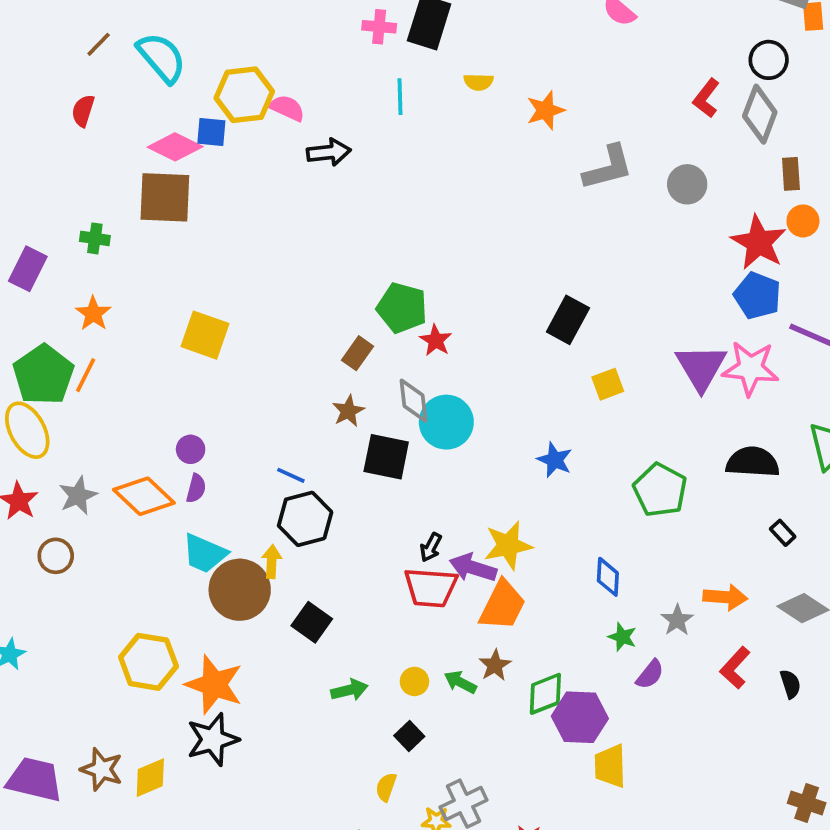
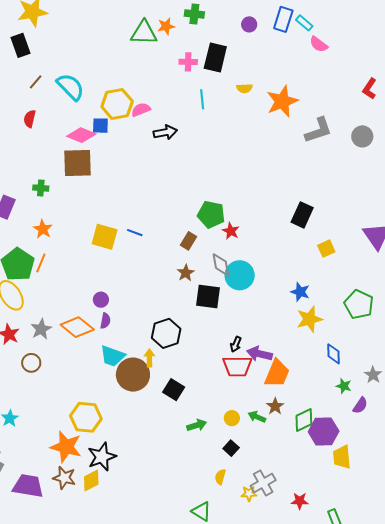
pink semicircle: (287, 108) -> (141, 110), turned -42
orange star: (546, 110) -> (282, 101), size x1.5
blue line: (291, 475) -> (135, 233), moved
yellow star: (508, 545) -> (309, 319), moved
orange star: (214, 685) -> (66, 447), moved
black star: (213, 739) -> (102, 457), moved

